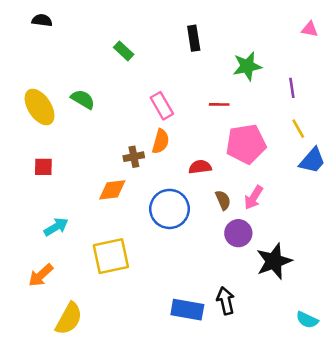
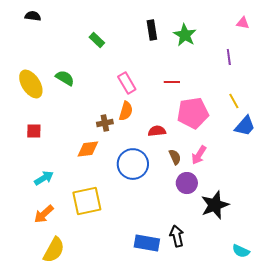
green star: (247, 66) -> (185, 35), moved, turned -30
purple line: (292, 88) -> (229, 57), moved
orange arrow: (41, 275) -> (44, 214), moved

